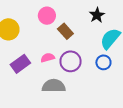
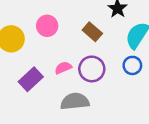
pink circle: (47, 16) -> (47, 26), moved
brown rectangle: (65, 31) -> (92, 32), moved

